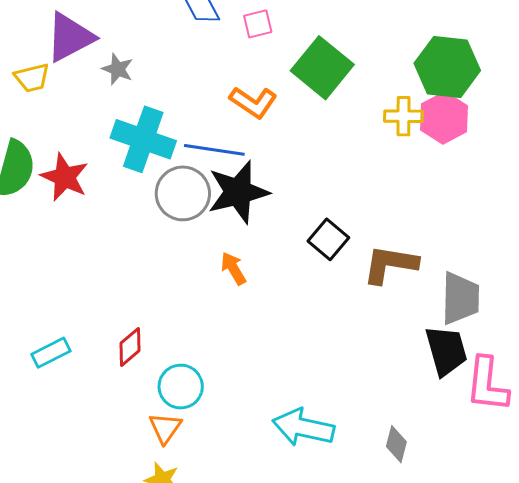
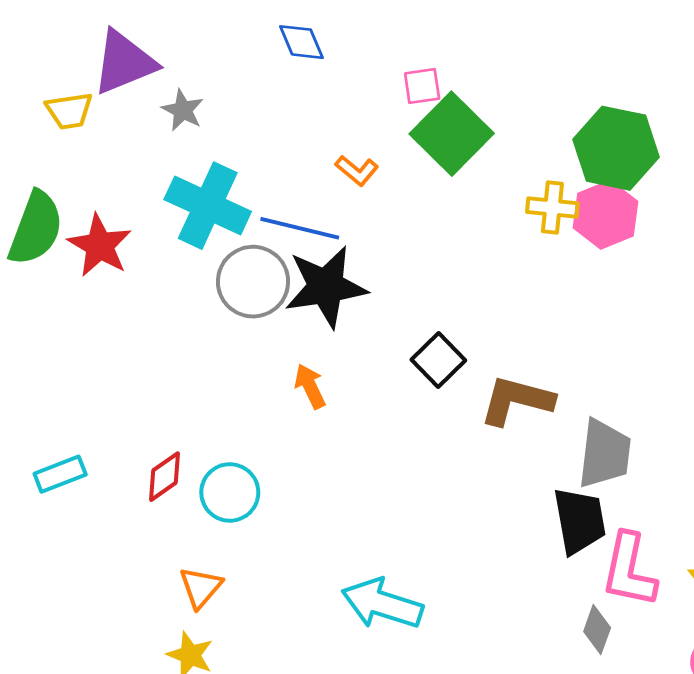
pink square: (258, 24) -> (422, 86), moved
orange L-shape: (253, 102) -> (357, 171), size x0.7
cyan circle: (181, 387) -> (230, 492), moved
gray diamond: (396, 444) -> (597, 630), moved

